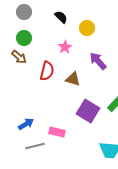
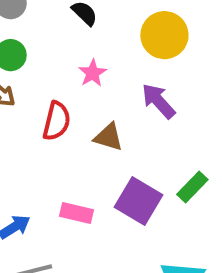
yellow circle: (87, 28) -> (164, 35), moved, size x1.5
pink rectangle: (57, 132) -> (77, 213), moved

